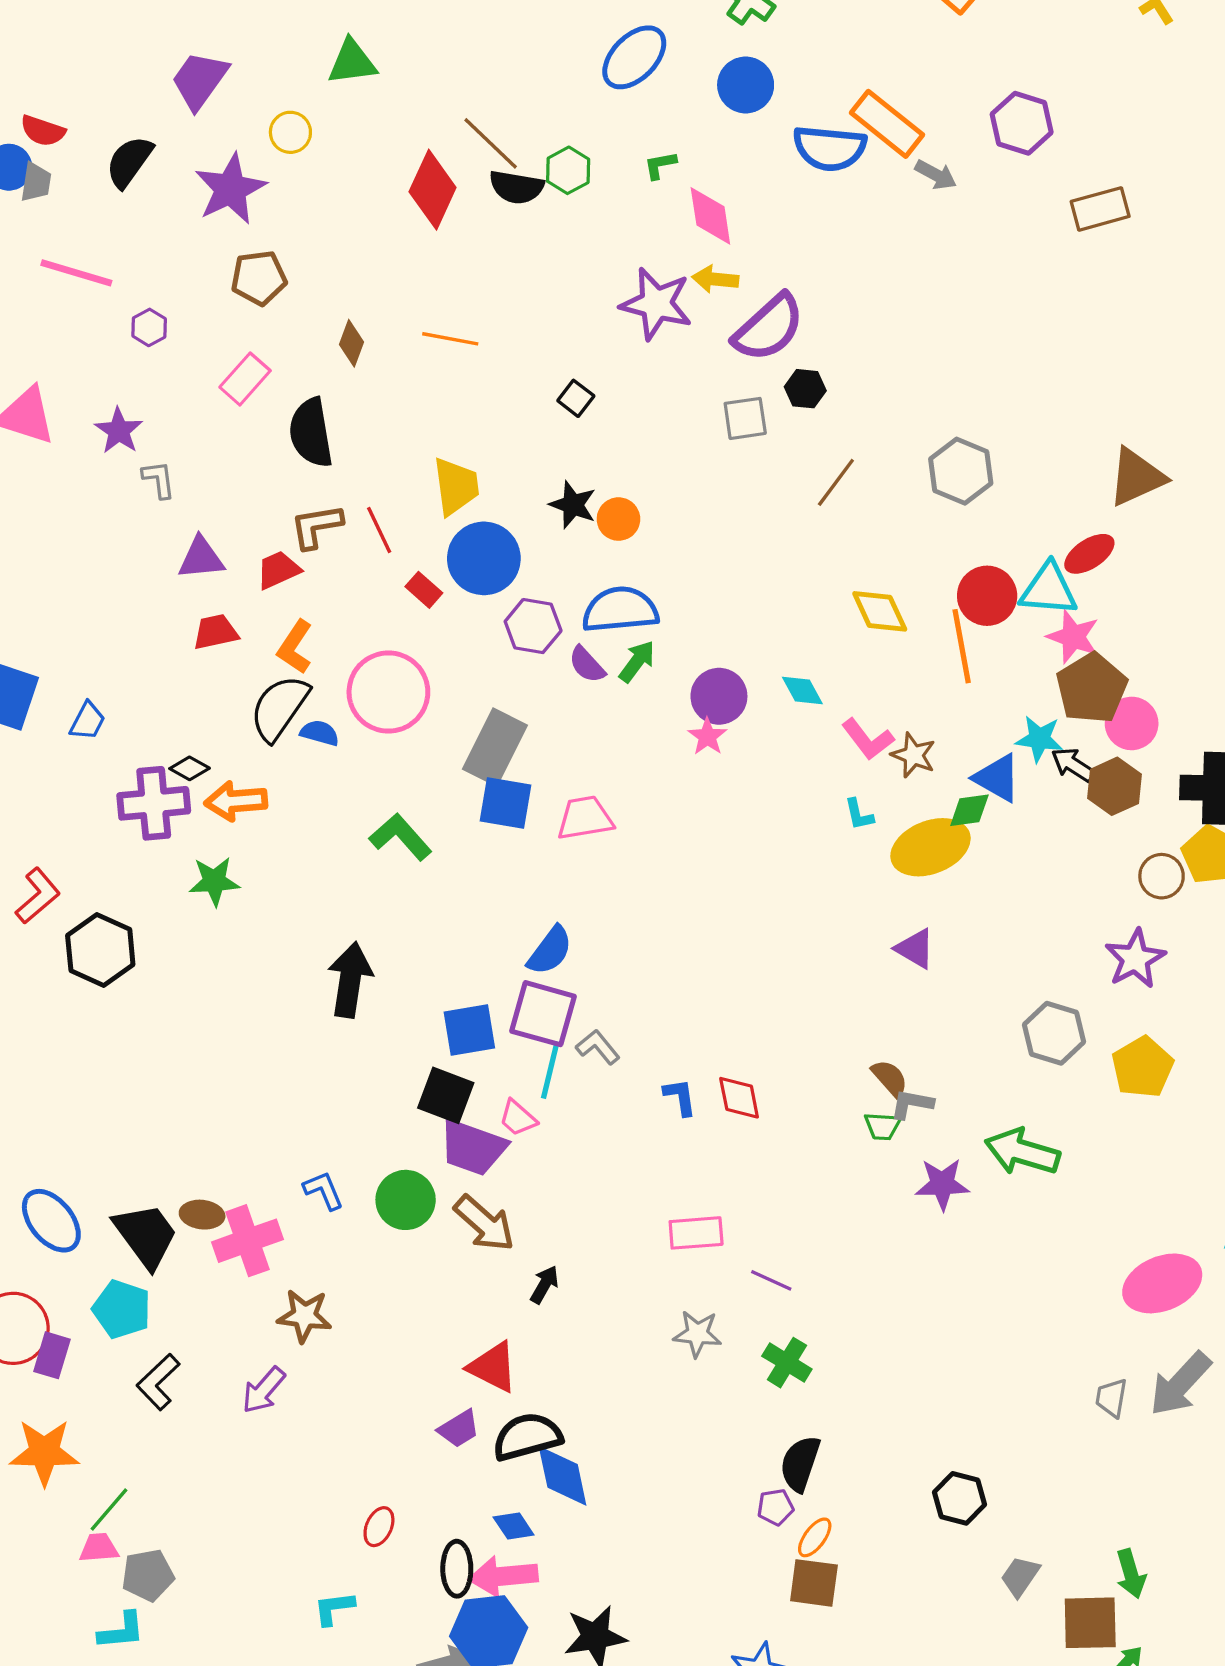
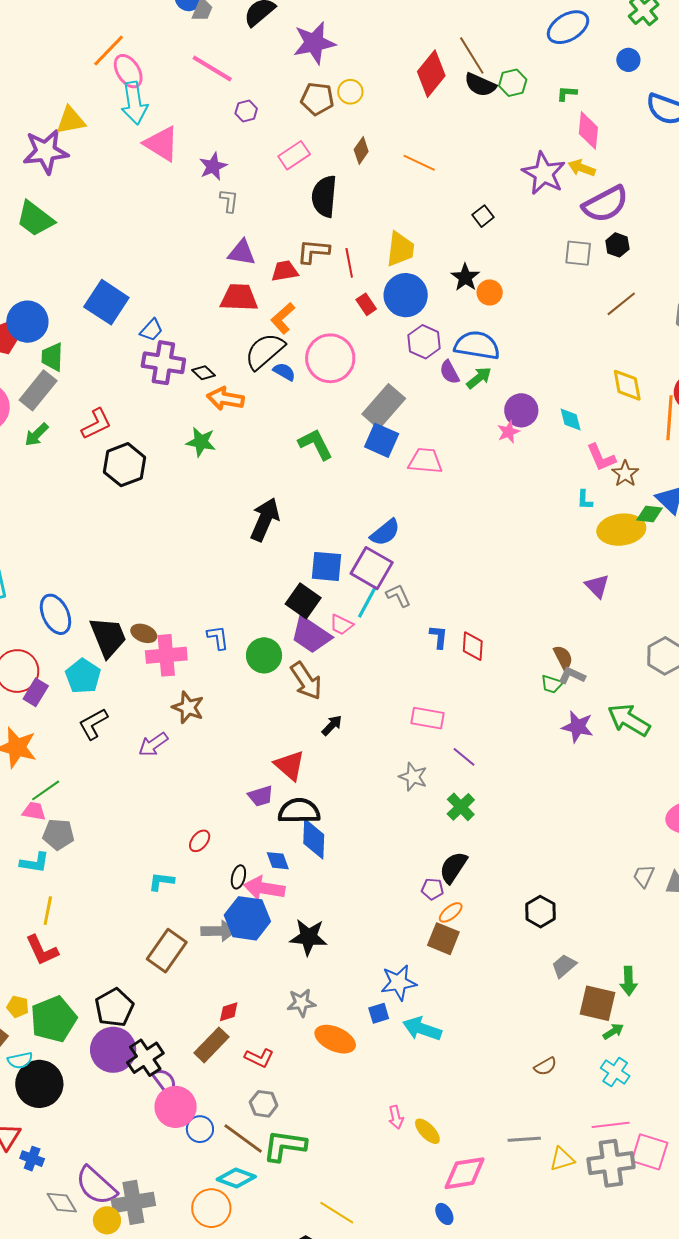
blue circle: (746, 85) -> (628, 60), size x0.7
yellow circle: (290, 132) -> (350, 92), moved
red trapezoid: (216, 632) -> (239, 298), size x1.4
purple cross: (154, 803) -> (163, 363), moved
pink trapezoid: (518, 1118) -> (341, 625), turned -30
black ellipse: (457, 1569) -> (238, 877), size x0.7

